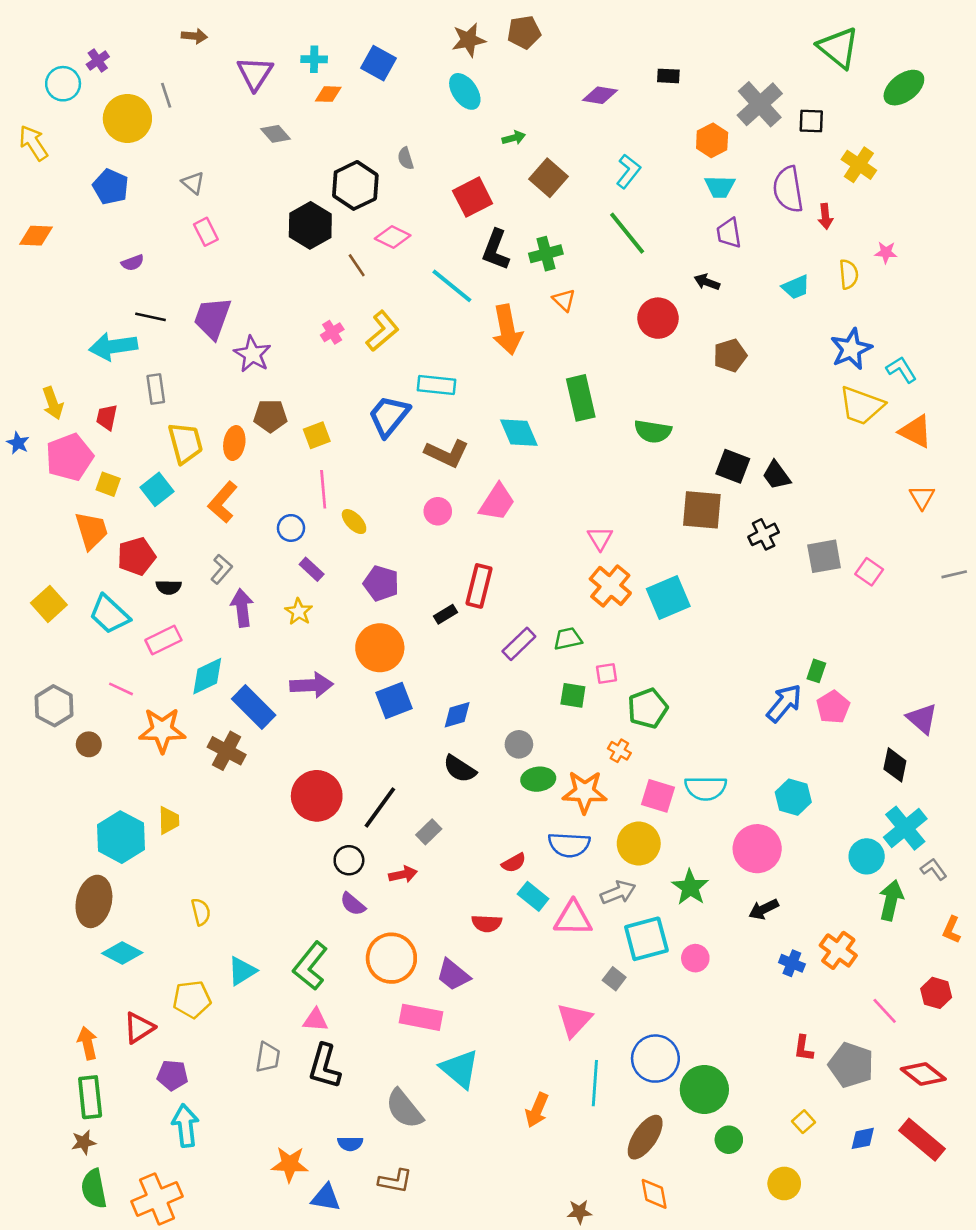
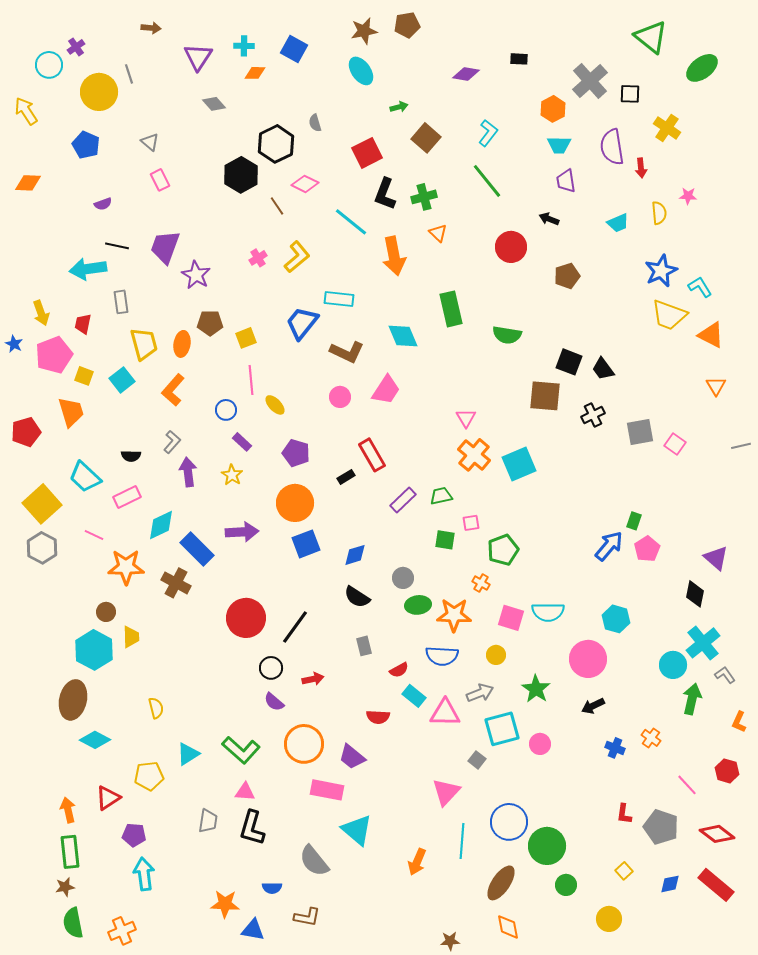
red pentagon: (136, 556) -> (26, 432), moved
red rectangle: (479, 586) -> (372, 455), turned -44
yellow square: (49, 604) -> (42, 504), moved, size x1.4
brown circle: (89, 744) -> (106, 612), moved
gray rectangle: (429, 832) -> (364, 646), moved, turned -60
yellow circle: (639, 844) -> (496, 655), size x0.6
orange cross: (838, 950) -> (651, 738), size x0.7
green L-shape: (310, 966) -> (241, 750), turned -87
orange cross: (157, 1199) -> (122, 931), size x0.7

